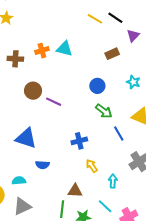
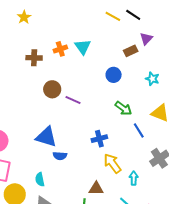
purple triangle: (133, 35) -> (146, 39), moved
cyan triangle: (64, 49) -> (83, 47), turned 42
blue circle: (97, 86) -> (114, 75), moved
blue semicircle: (42, 165) -> (60, 156), moved
yellow arrow: (92, 166) -> (112, 163), size x1.5
cyan semicircle: (19, 181) -> (40, 179), turned -96

